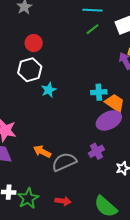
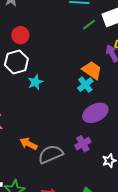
green line: (92, 29) -> (89, 25), moved
cyan cross: (99, 92) -> (85, 85), turned -35
orange trapezoid: (115, 103) -> (92, 70), moved

